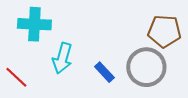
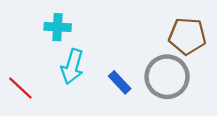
cyan cross: (34, 24) -> (58, 27), moved, size x0.7

